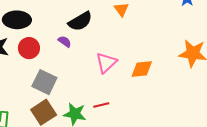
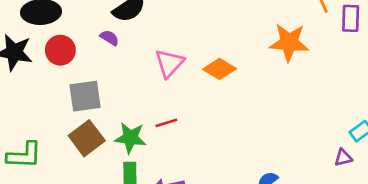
orange diamond: (142, 69) -> (219, 69), turned 40
gray square: (44, 82) -> (85, 96), turned -30

